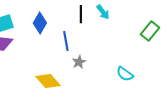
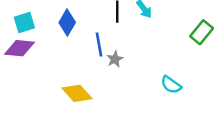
gray star: (79, 62) -> (115, 59), moved

